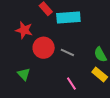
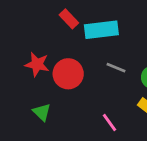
red star: (24, 30) -> (37, 64), moved
gray line: (67, 52) -> (116, 68), moved

